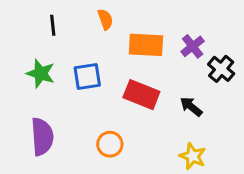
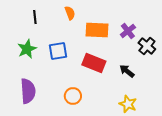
green star: (41, 73) -> (27, 49), turned 30

